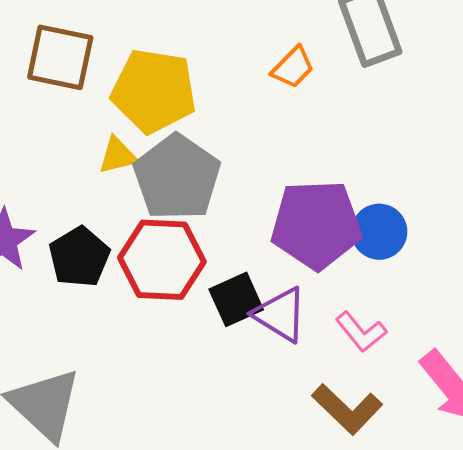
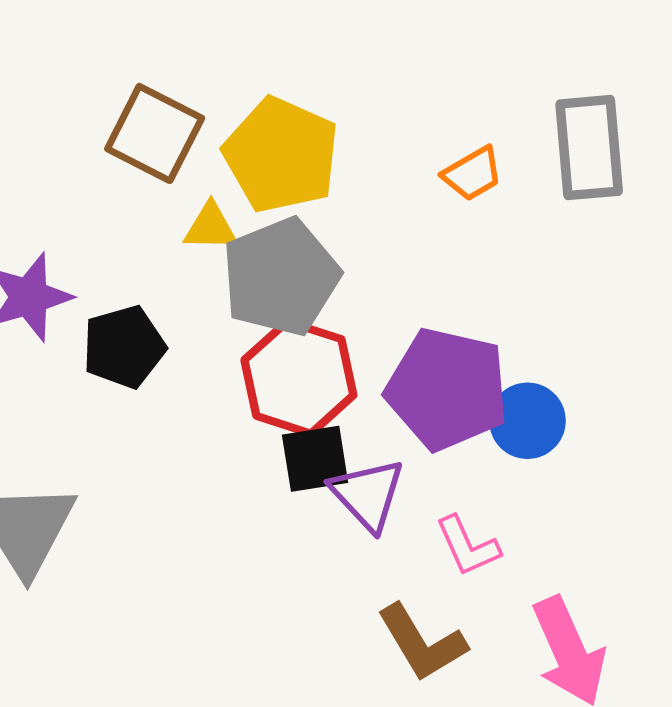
brown square: (60, 57) -> (155, 133), moved
red hexagon: (162, 260) -> (299, 378), moved

